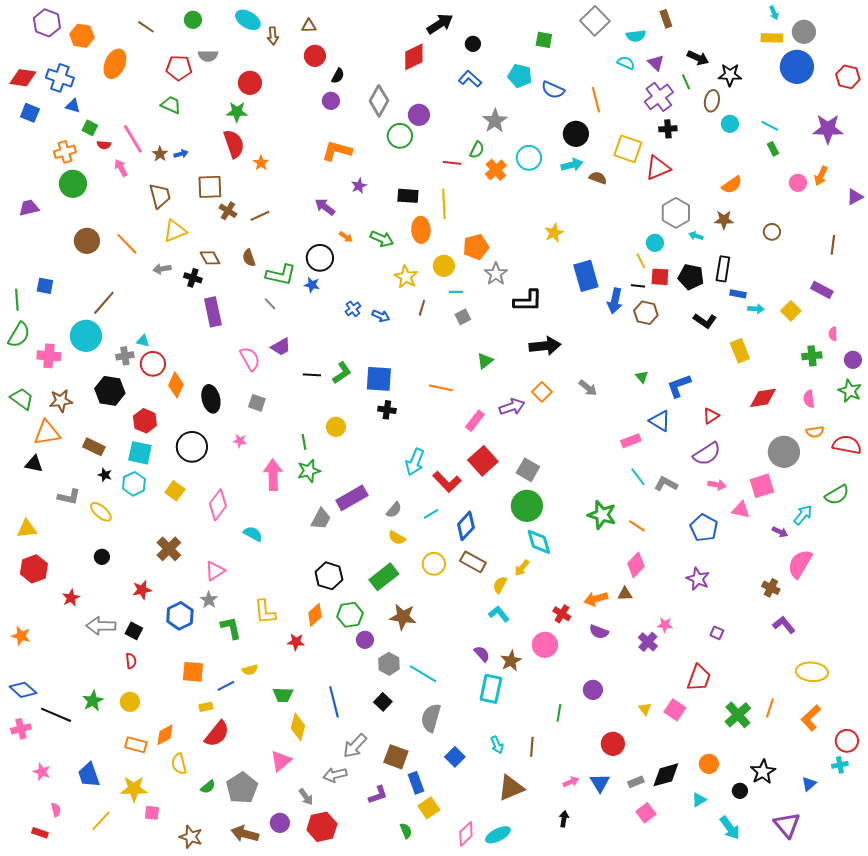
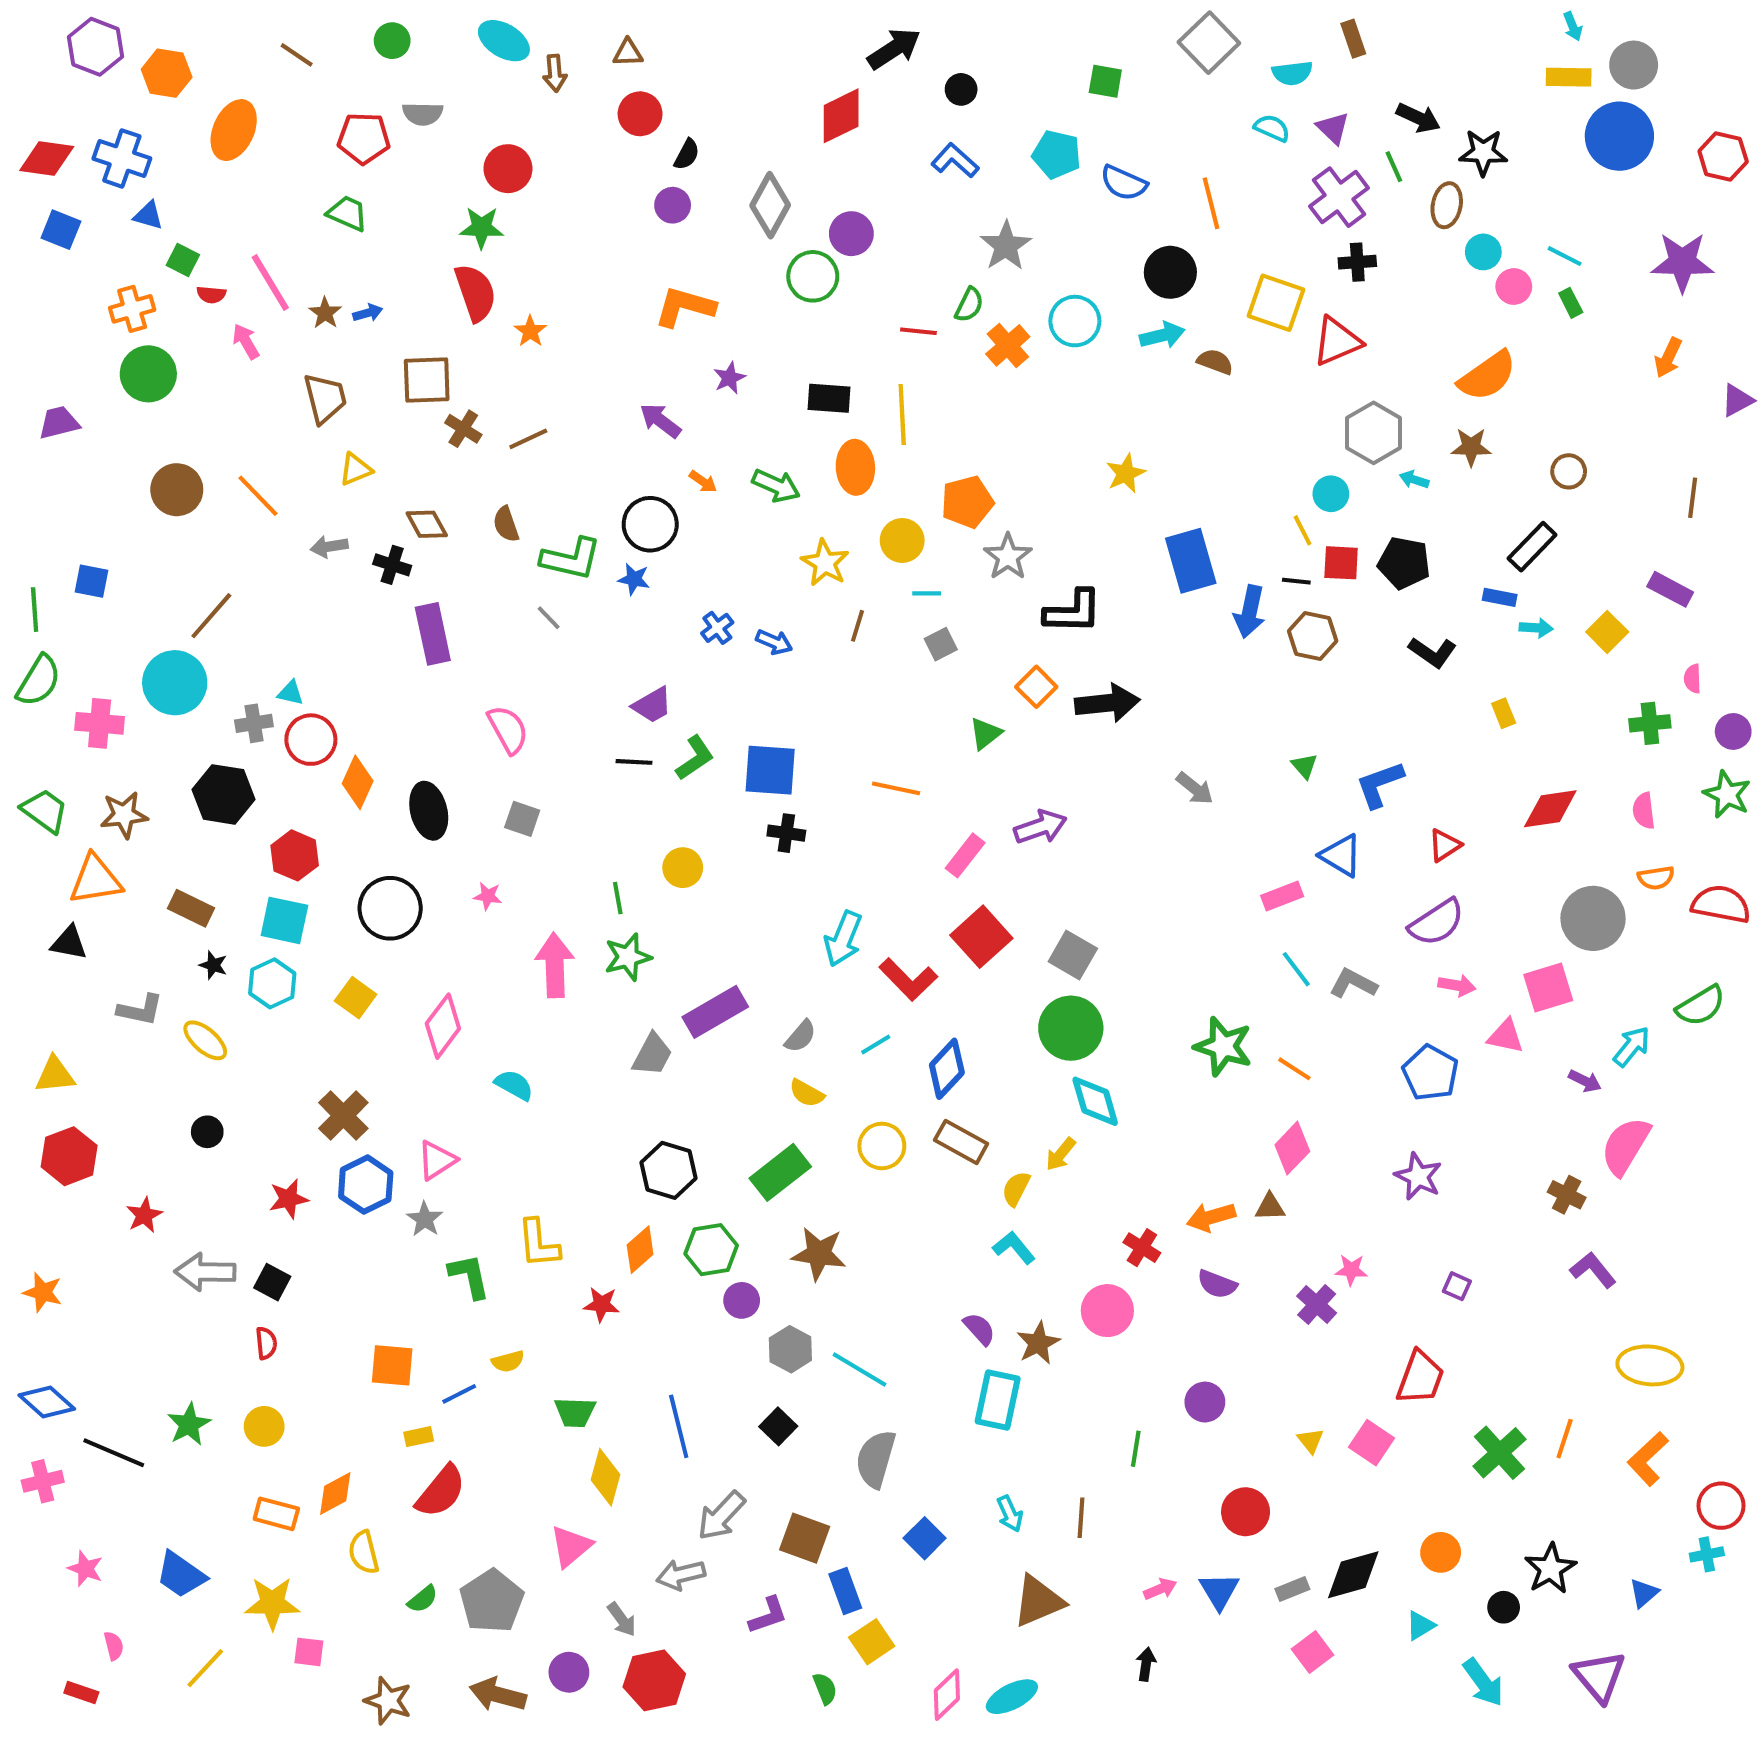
pink circle: (798, 183) -> (1514, 286), moved
orange semicircle: (732, 185) -> (1487, 376), size x1.4
yellow triangle: (175, 231) -> (356, 469), size x0.7
black rectangle: (723, 269) -> (1532, 547), moved, turned 35
purple trapezoid: (281, 347) -> (652, 705), moved
yellow rectangle: (740, 351) -> (1504, 713), size x0.6
orange square: (542, 392) -> (1036, 687), moved
blue hexagon: (180, 616) -> (366, 1185), moved
blue trapezoid: (89, 775) -> (181, 1575), turned -36

